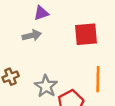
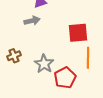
red square: (86, 34) -> (78, 33), moved

